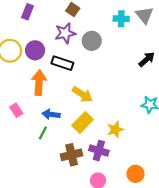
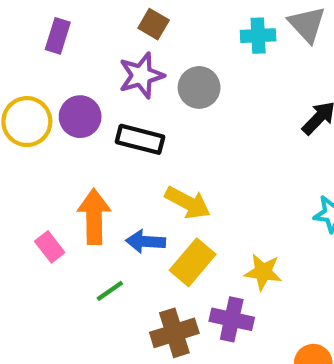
orange arrow: (39, 83) -> (94, 217), moved
blue arrow: (51, 114) -> (146, 242), moved
yellow star: (115, 130) -> (263, 272), turned 30
green line: (43, 133) -> (110, 291), turned 32

